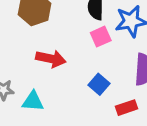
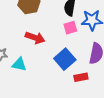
blue square: (99, 84) -> (65, 59), size x1.5

